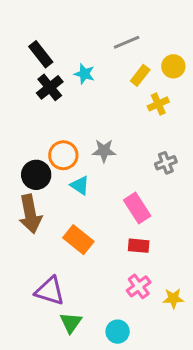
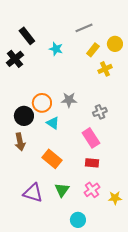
black cross: (50, 87) -> (15, 59), moved
gray cross: (166, 163) -> (100, 112), moved
brown arrow: (30, 214) -> (20, 142), size x0.7
green triangle: (71, 323) -> (62, 190), moved

